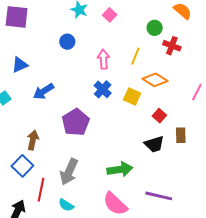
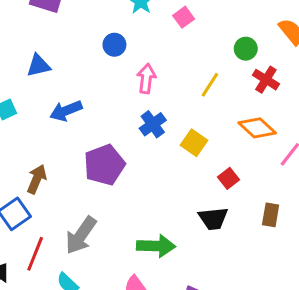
pink arrow: (104, 59) -> (146, 79), moved
orange diamond: (155, 80) -> (257, 128), moved
brown rectangle: (181, 135) -> (271, 215), moved

